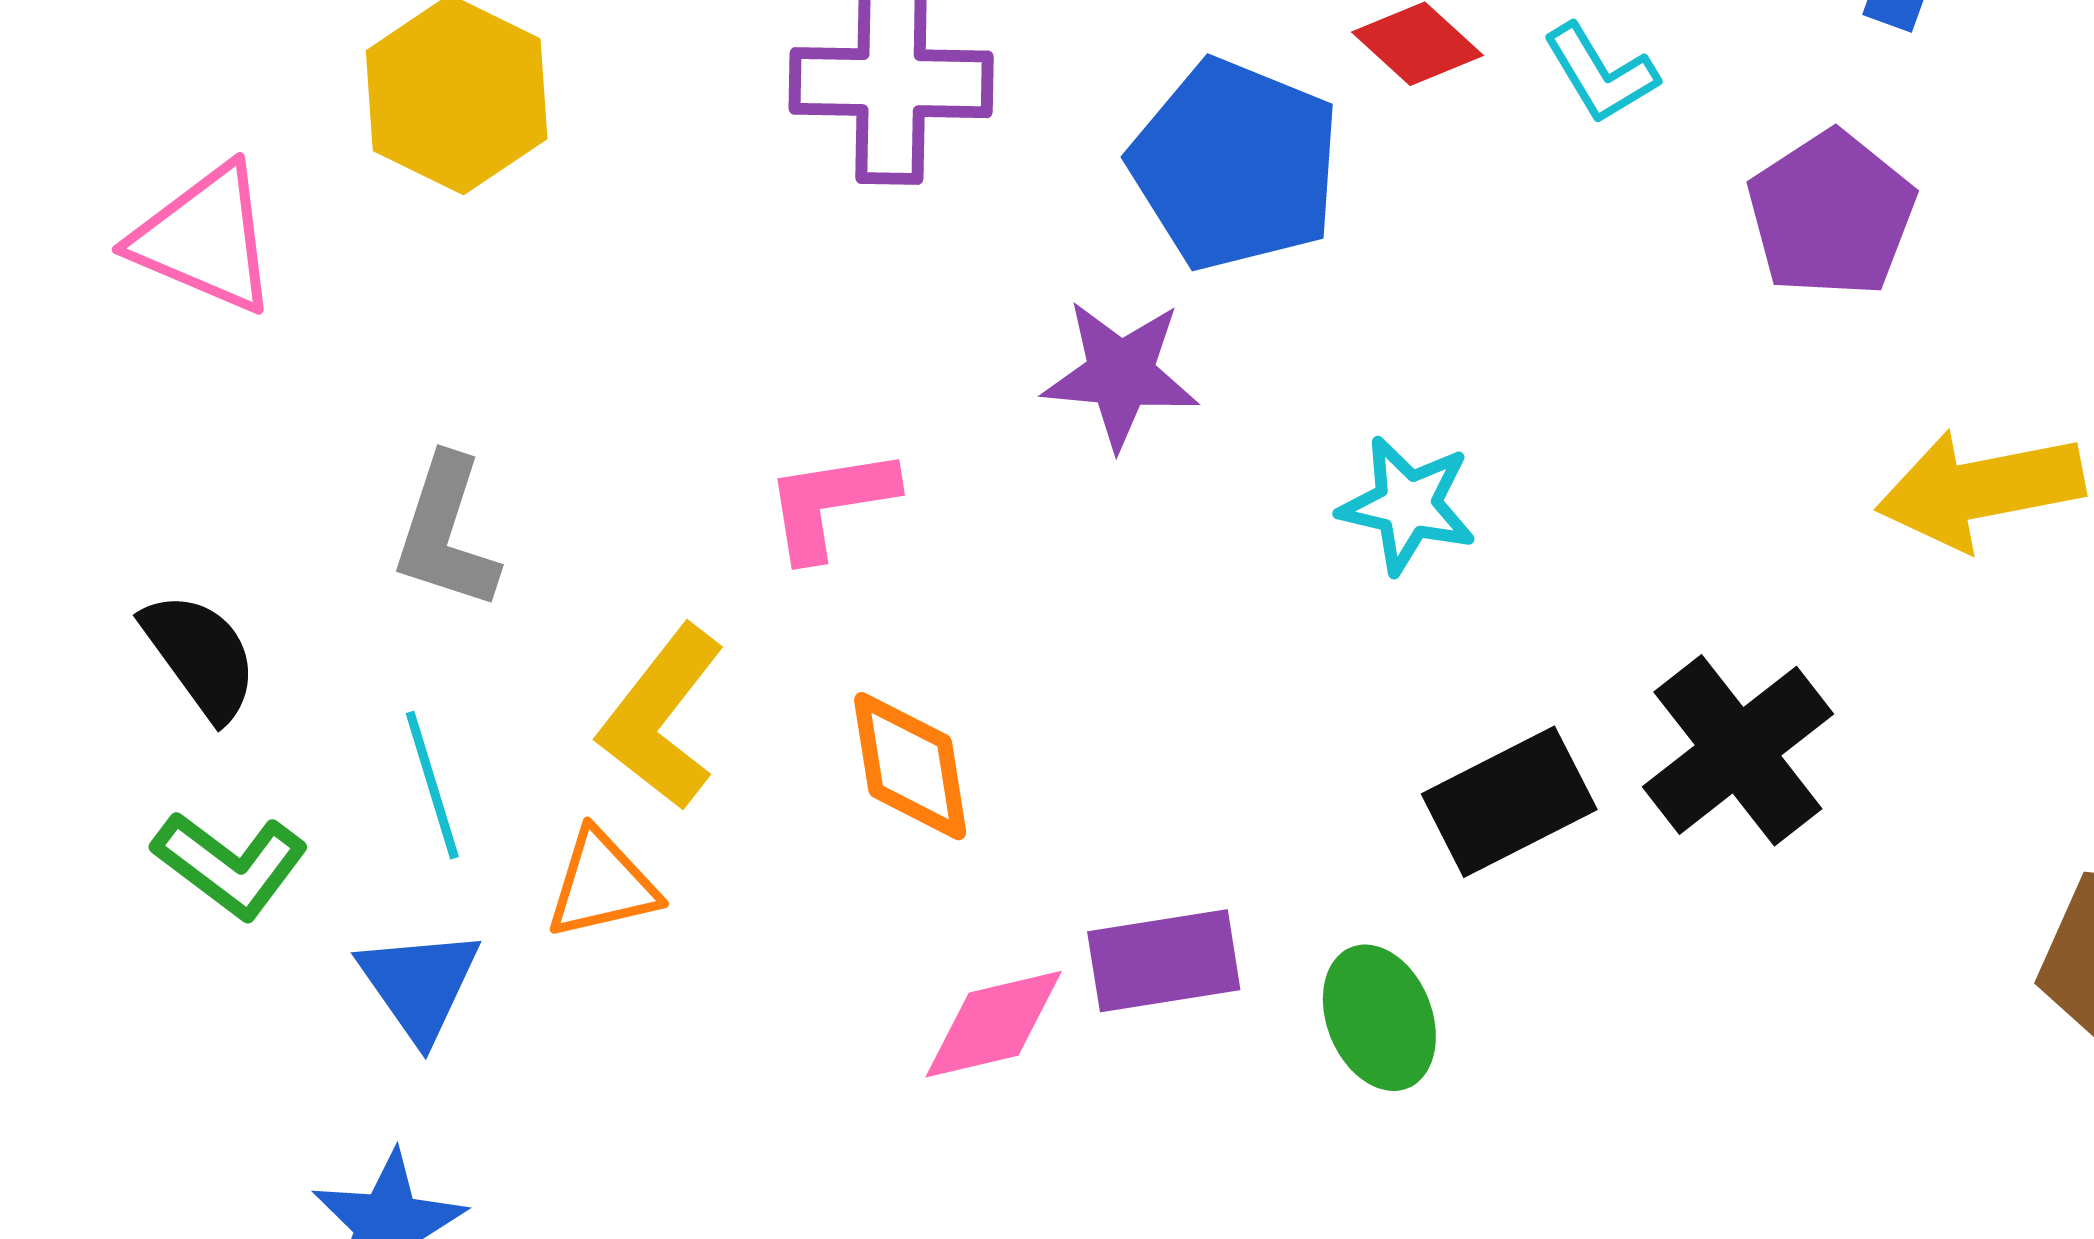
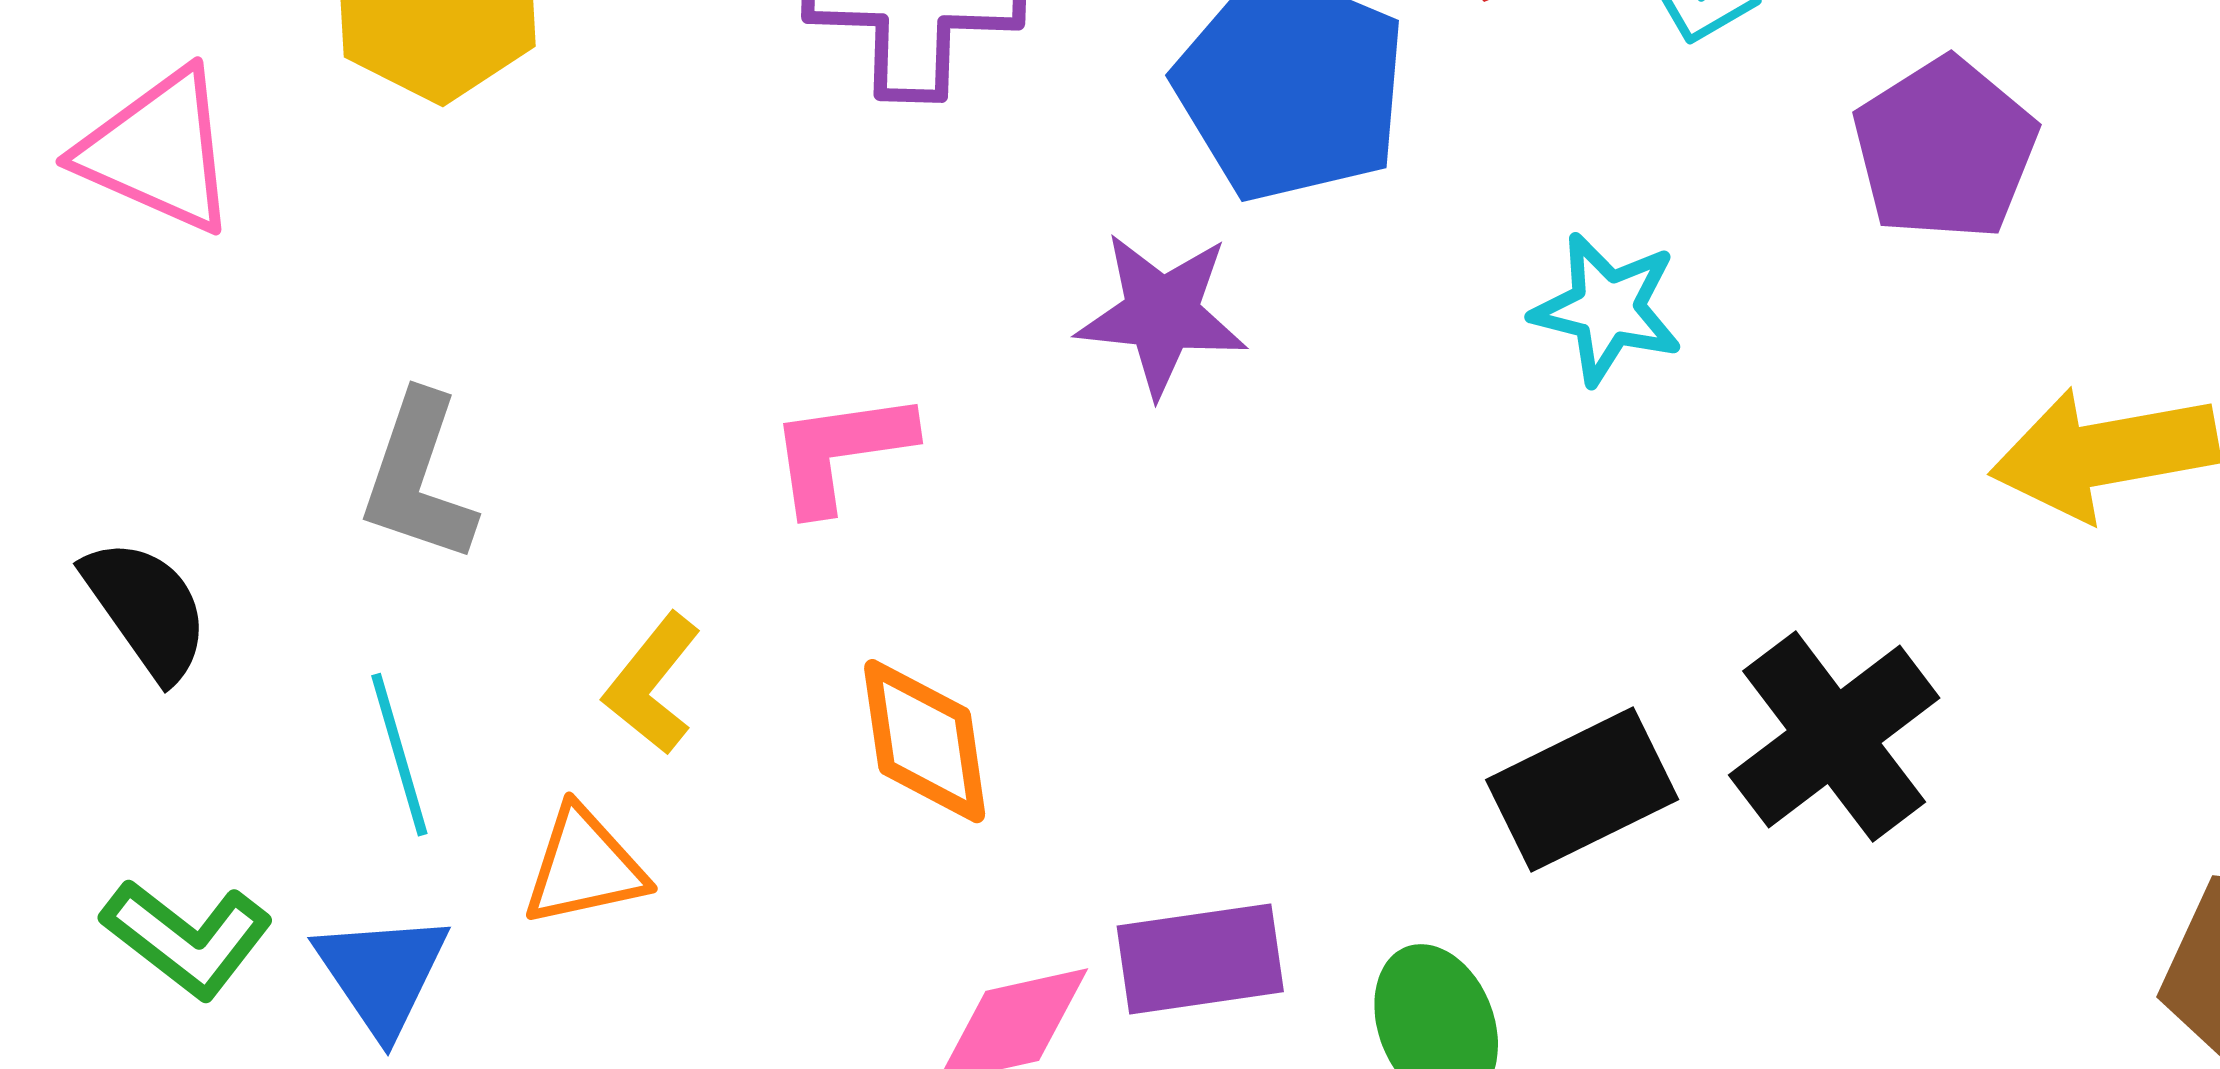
cyan star: (1408, 505) -> (1607, 309), moved
yellow L-shape: (662, 717) -> (652, 684), size x0.7
green L-shape: (230, 865) -> (187, 938), moved

